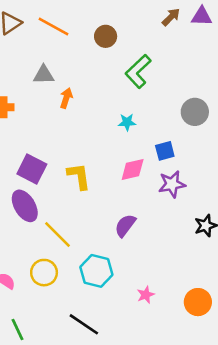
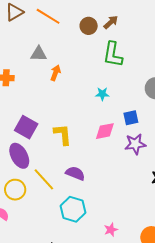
brown arrow: (171, 17) -> (111, 22), moved
green L-shape: (138, 71) -> (113, 54), turned -40
purple semicircle: (125, 225) -> (75, 173), moved, turned 72
yellow circle: (44, 273) -> (15, 190), moved

